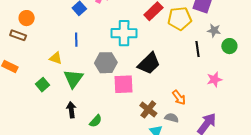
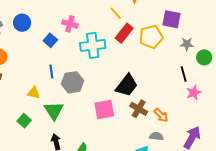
cyan cross: (124, 33) -> (93, 45), moved
black line: (198, 49) -> (184, 74), moved
gray hexagon: (106, 63) -> (72, 82), moved
brown cross: (148, 109) -> (139, 109), moved

